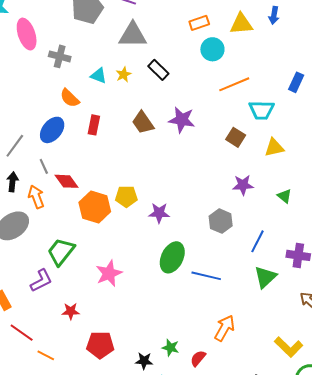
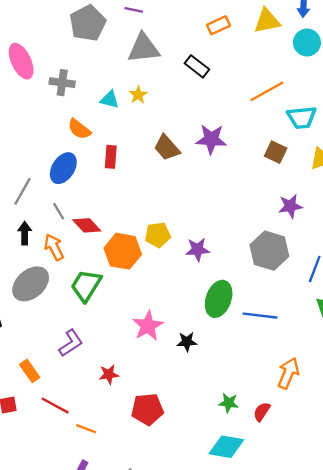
cyan circle: (212, 49) -> (307, 43), moved
black rectangle: (158, 70) -> (197, 66), moved
gray hexagon: (221, 221) -> (269, 251), size x1.4
green trapezoid: (61, 252) -> (86, 285), moved
black star: (144, 361) -> (187, 342), moved

